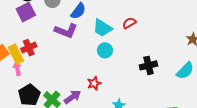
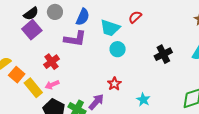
red cross: (29, 48) -> (51, 62), moved
yellow rectangle: (16, 54) -> (33, 88), moved
pink arrow: (17, 68) -> (52, 85), moved, turned -88

